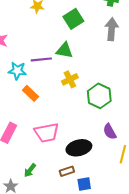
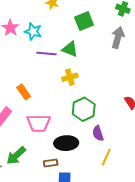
cyan star: (17, 71) -> (33, 31), moved
orange rectangle: (30, 93) -> (24, 92), moved
green hexagon: (99, 96) -> (84, 109), moved
green arrow: (30, 170) -> (16, 156), size x1.5

